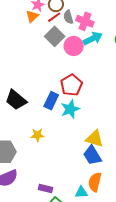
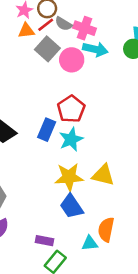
orange triangle: (32, 16) -> (26, 31), moved, turned 40
gray semicircle: (68, 17) -> (63, 24), turned -40
cyan arrow: (93, 38) -> (95, 49), turned 42
yellow star: (37, 135) -> (69, 177), moved, size x1.6
blue trapezoid: (92, 155) -> (71, 206), moved

